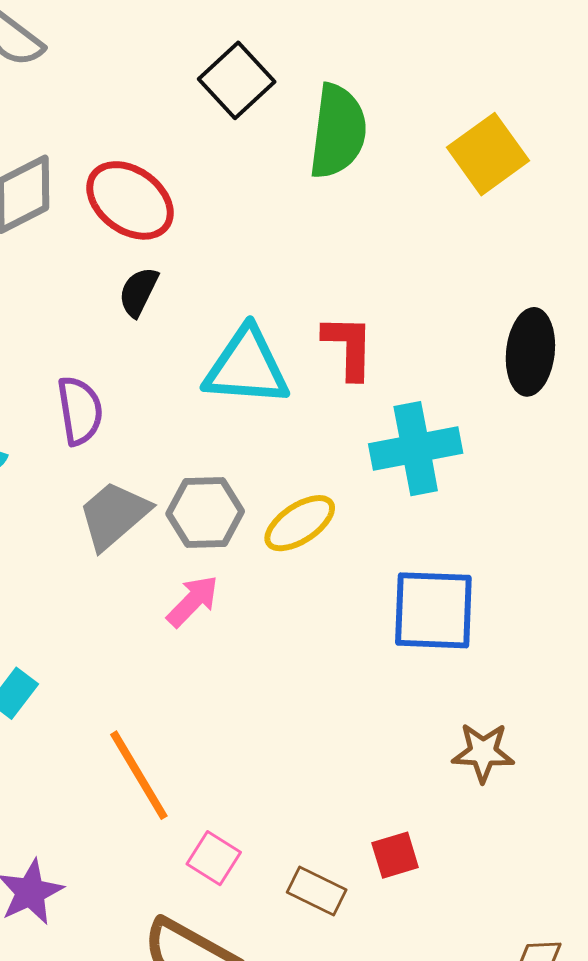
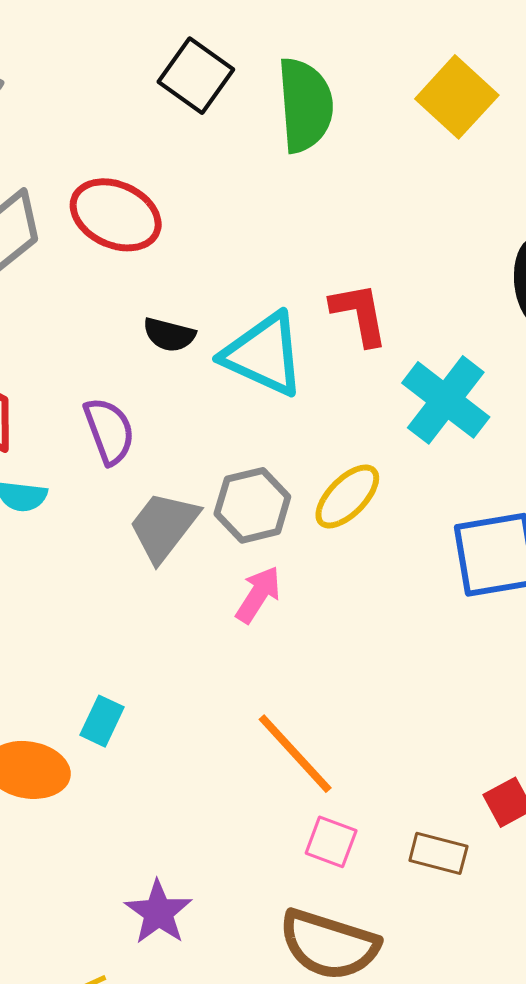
black semicircle: (138, 292) -> (169, 335), moved, turned -90
cyan triangle: (247, 367) -> (264, 354), turned 32
cyan cross: (416, 449) -> (446, 400), turned -30
orange line: (139, 775) -> (295, 754), moved

